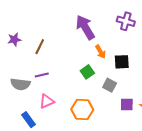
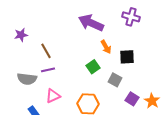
purple arrow: (85, 27) -> (91, 23), turned -35
brown line: (40, 47) -> (46, 51), moved, turned -56
purple square: (127, 104) -> (132, 99), turned 32

